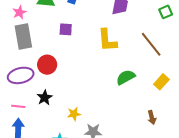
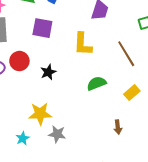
purple square: (66, 29) -> (42, 28), size x1.5
black star: (45, 98) -> (48, 72), moved
yellow star: (74, 114) -> (40, 114), size x1.6

